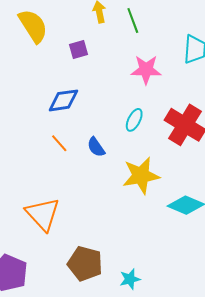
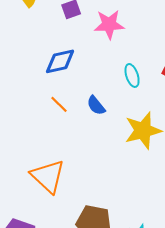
pink star: (146, 70) -> (109, 24), moved
cyan ellipse: (134, 120) -> (132, 75), turned -40

